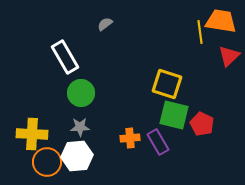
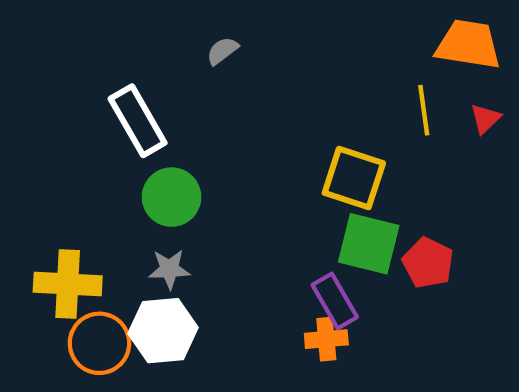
yellow line: (200, 32) -> (424, 110), moved
red triangle: (229, 56) -> (485, 119), size x0.7
orange cross: (130, 138) -> (326, 339), moved

